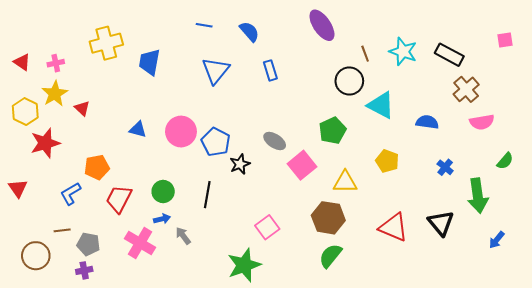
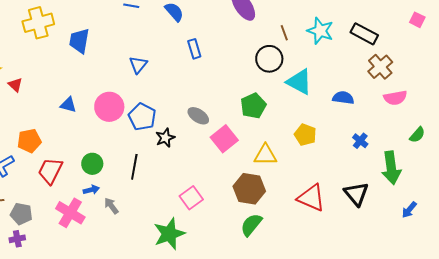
pink square: (505, 40) -> (417, 20), turned 35
blue triangle: (216, 70) -> (138, 65), moved, size x0.7

